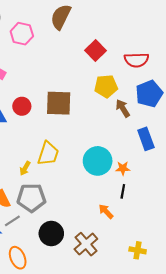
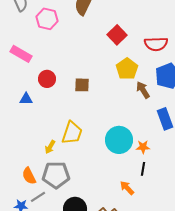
yellow pentagon: (106, 86) -> (127, 69), turned -30
brown square: (59, 103) -> (82, 85), size x0.6
red circle: (22, 106) -> (47, 79), moved

